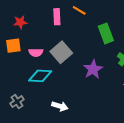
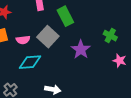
green rectangle: (106, 33) -> (65, 16), moved

